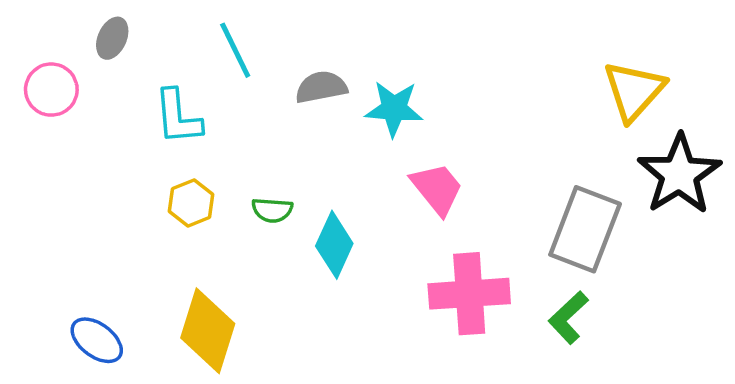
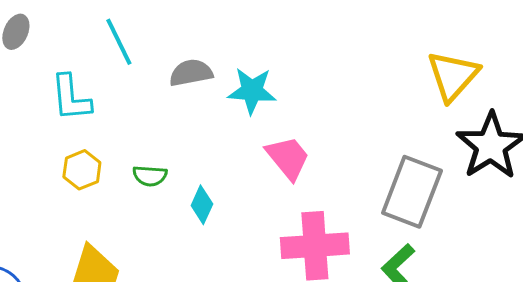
cyan diamond: (334, 245) -> (202, 205), size x0.7

